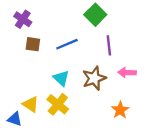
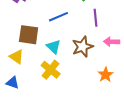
brown square: (33, 44) -> (29, 35), moved, size x1.5
yellow triangle: (31, 104) -> (17, 57), moved

